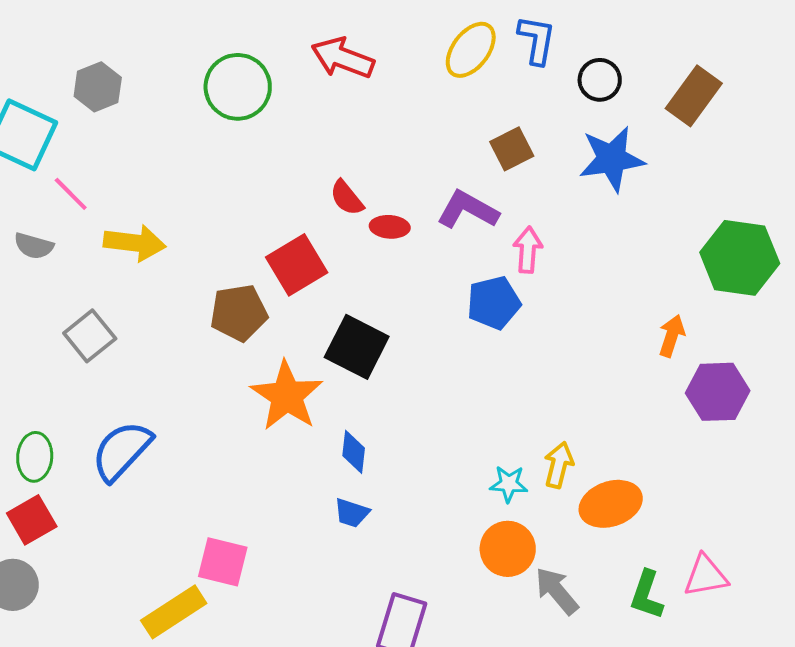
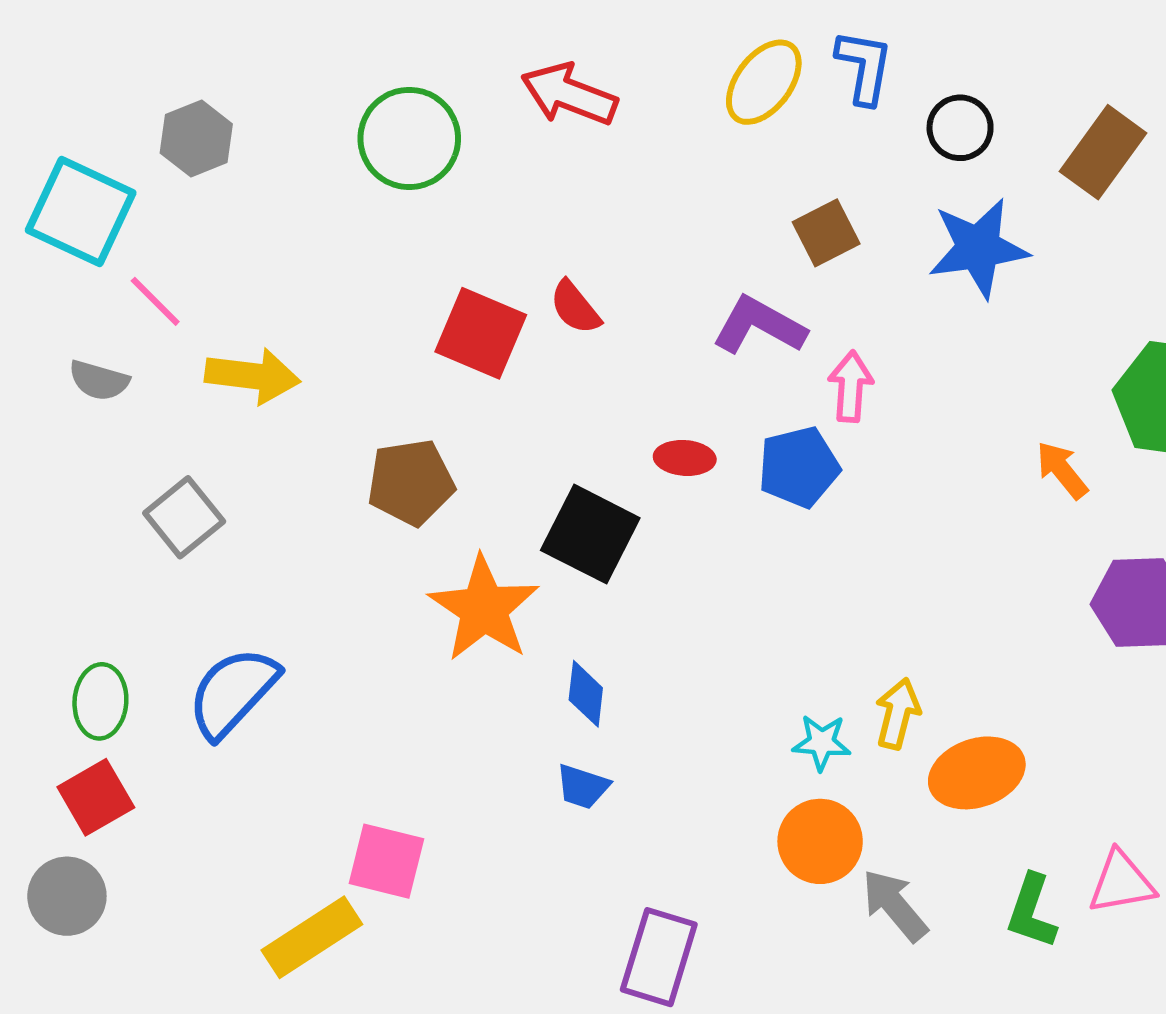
red ellipse: (390, 227) -> (685, 458), moved
red square: (297, 265) -> (481, 333), moved, turned -36
orange arrow: (672, 336) -> (1062, 470), moved, turned -57

